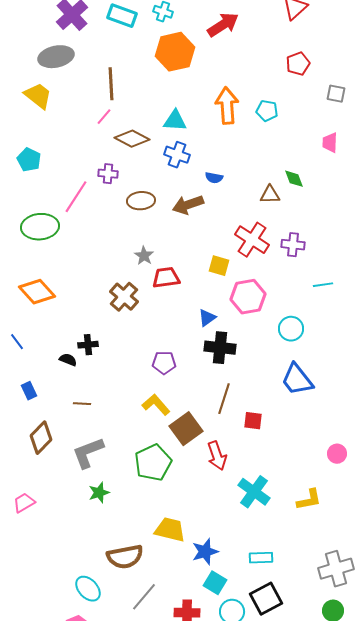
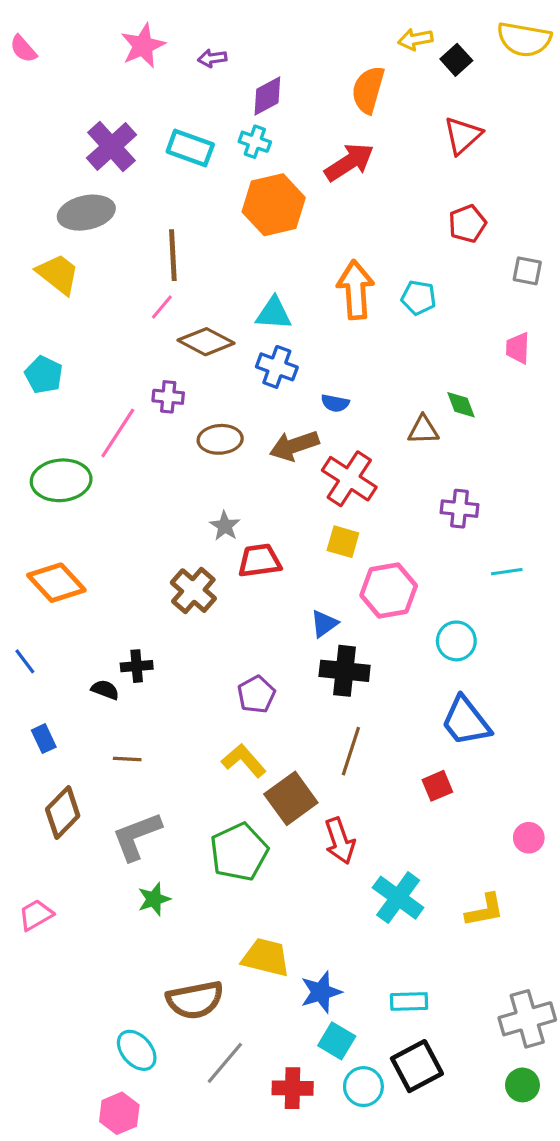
red cross: (252, 240) -> (349, 479), moved
purple pentagon: (164, 363) -> (256, 694), turned -30
red square: (253, 421) -> (437, 786), moved, turned -30

